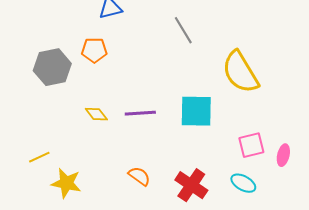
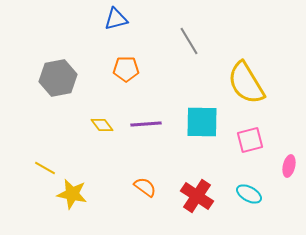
orange pentagon: (94, 50) -> (126, 69), moved
pink square: (251, 145) -> (250, 140), moved
yellow line: (39, 157) -> (45, 168), turned 55

